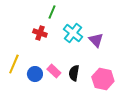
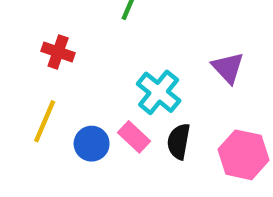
red cross: (40, 33) -> (58, 52), moved
cyan cross: (73, 33) -> (159, 92), moved

